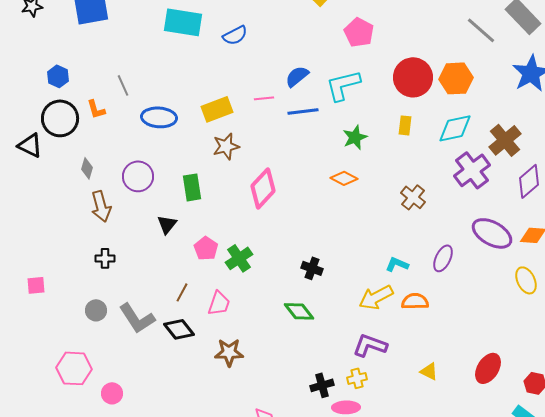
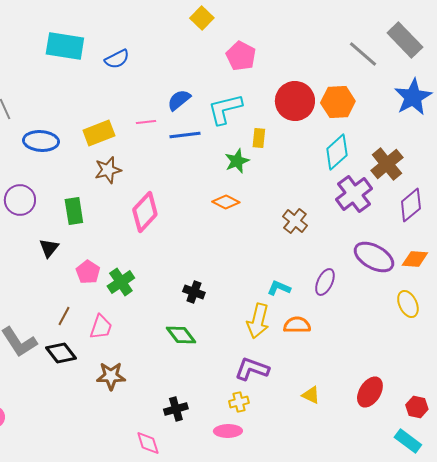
yellow rectangle: (405, 125) -> (259, 138), moved
cyan diamond: (455, 128) -> (337, 152), turned -30
yellow arrow: (376, 297) -> (258, 321), turned -48
black cross: (322, 385) -> (176, 409), moved

